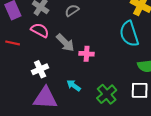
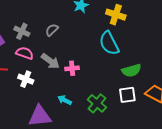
white cross: (40, 69) -> (26, 79), moved, turned -35

